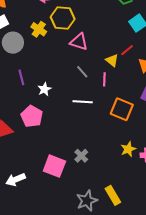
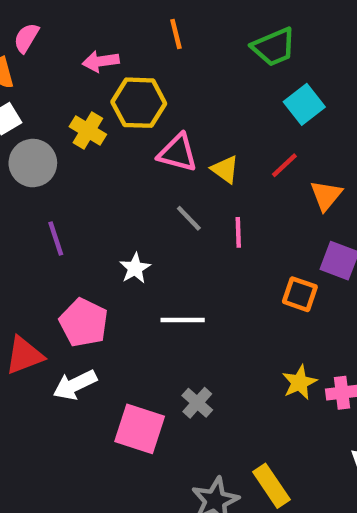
yellow triangle: (112, 60) -> (225, 169), moved
white star: (44, 89) -> (135, 268), moved
white line: (83, 102) -> (183, 320), moved
orange square: (122, 109) -> (300, 294), moved, size x0.7
white arrow: (16, 180) -> (75, 385), moved

